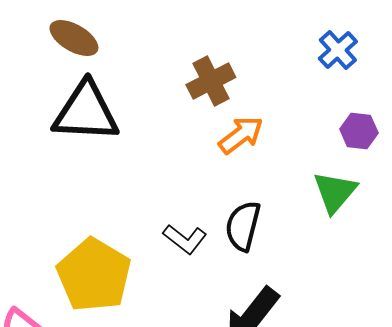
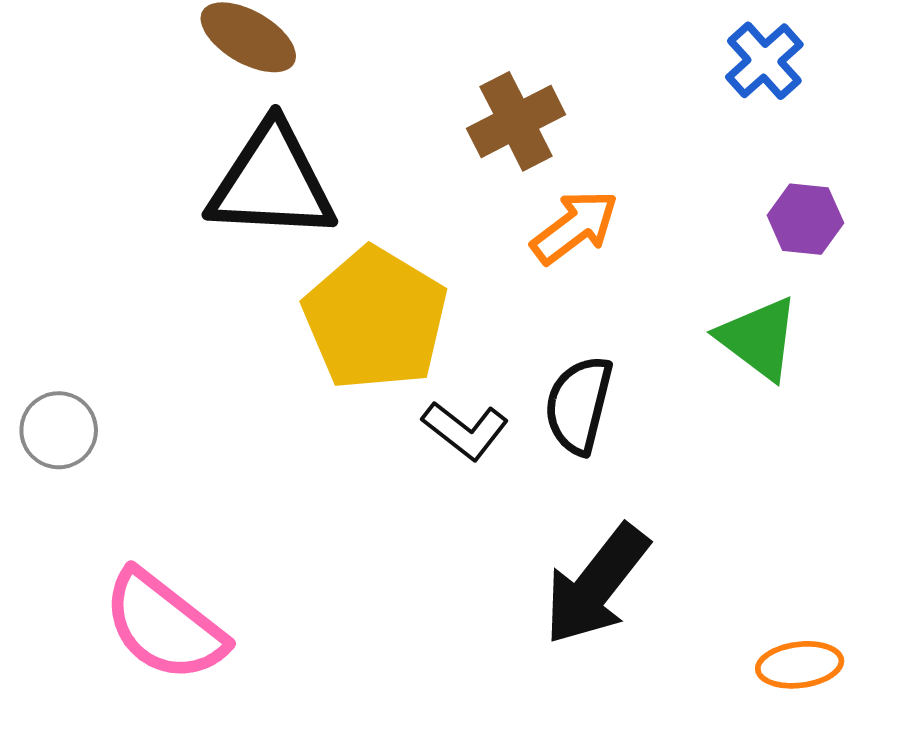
green triangle: (335, 192) -> (759, 338), turned -33
yellow pentagon: (94, 275) -> (375, 319), moved

